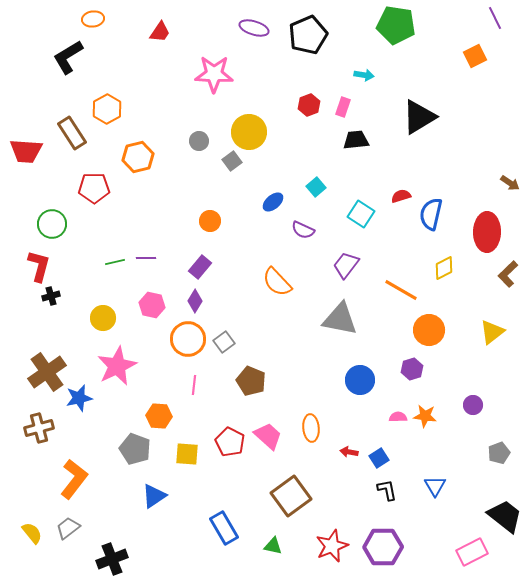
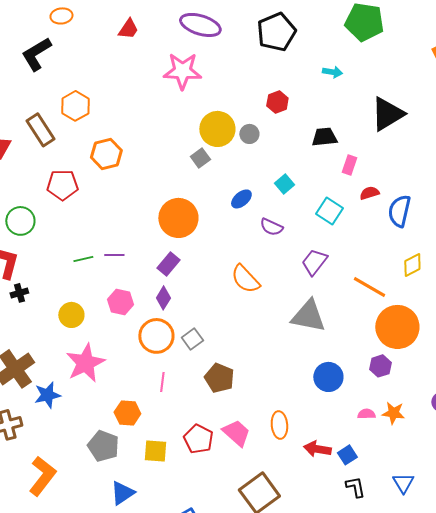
purple ellipse: (254, 28) -> (200, 25), moved, size x1.4
pink rectangle: (343, 107) -> (349, 165), moved
gray circle: (199, 141) -> (249, 134), moved
orange circle: (210, 221) -> (178, 218), size x1.8
orange circle: (429, 330) -> (397, 327), size x1.4
red arrow: (349, 452) -> (317, 449), size x1.5

